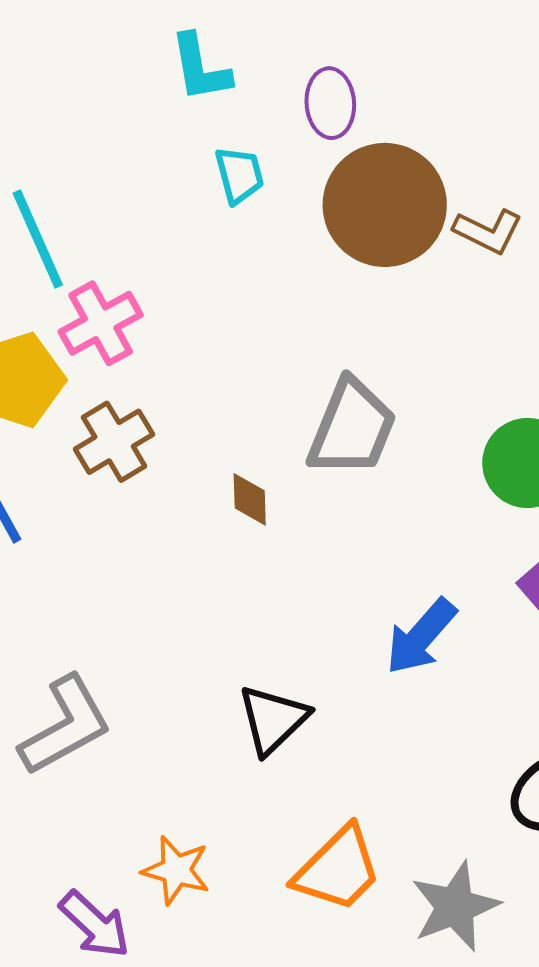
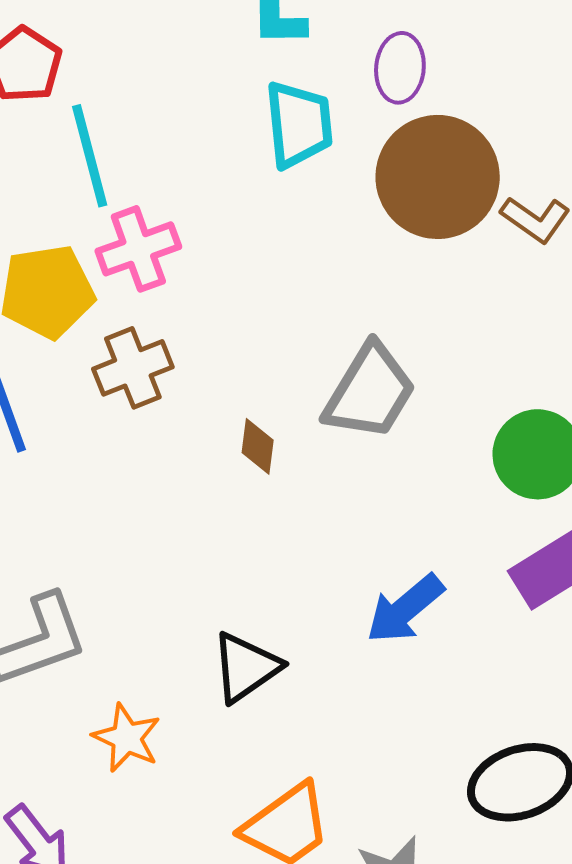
cyan trapezoid: (239, 175) -> (299, 124), size x1.5
orange star: (176, 870) -> (127, 738), moved

